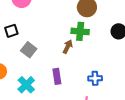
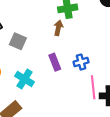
blue cross: (95, 78) -> (81, 62), moved

